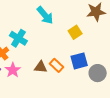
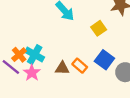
cyan cross: (18, 38) -> (35, 55), moved
blue square: (79, 61) -> (104, 60), turned -36

